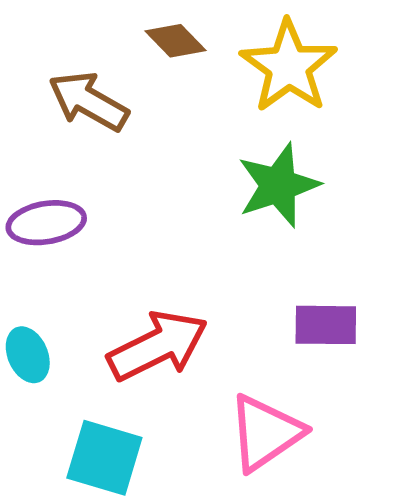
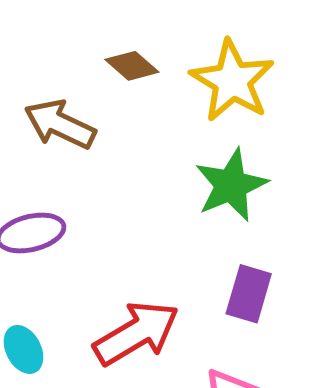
purple rectangle: (326, 325) -> (249, 294), moved, turned -70

